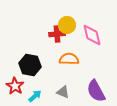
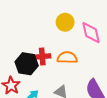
red cross: (57, 34) -> (42, 56), moved

